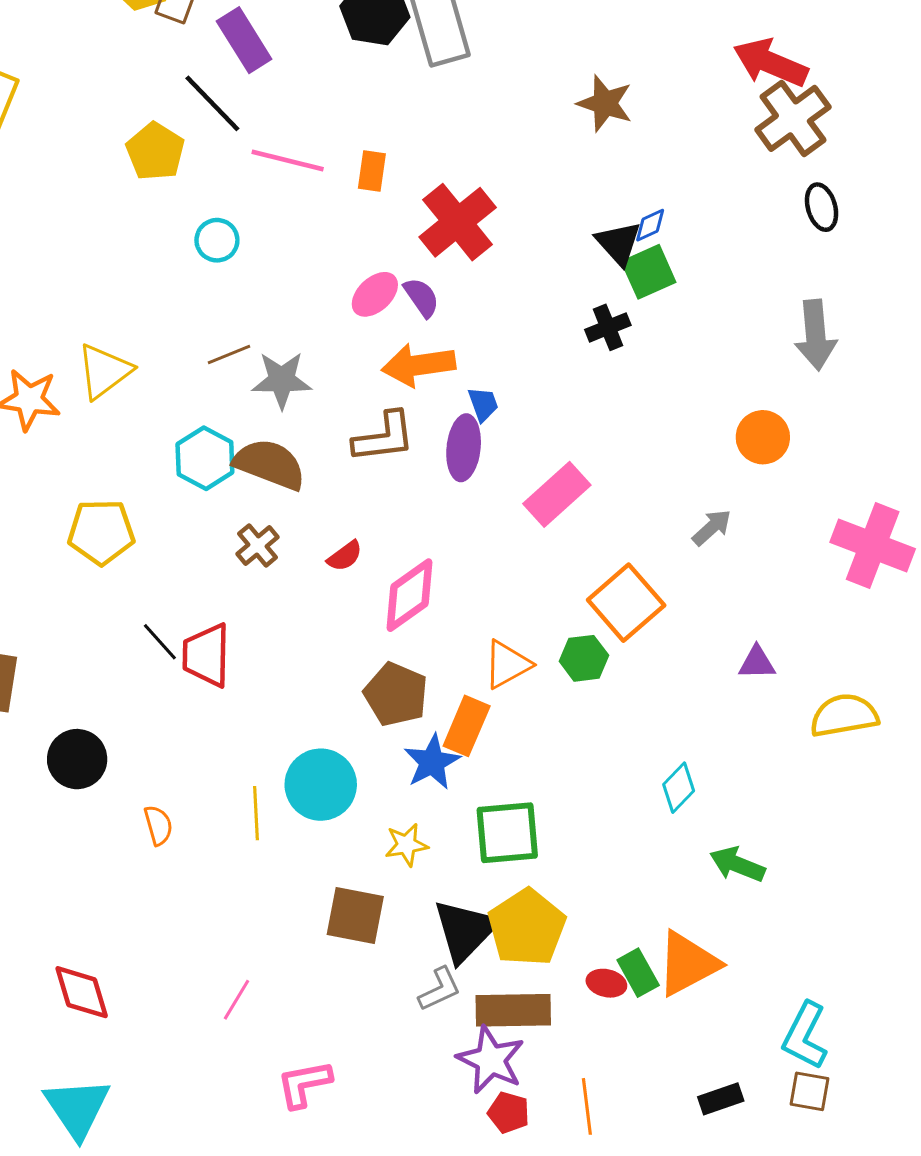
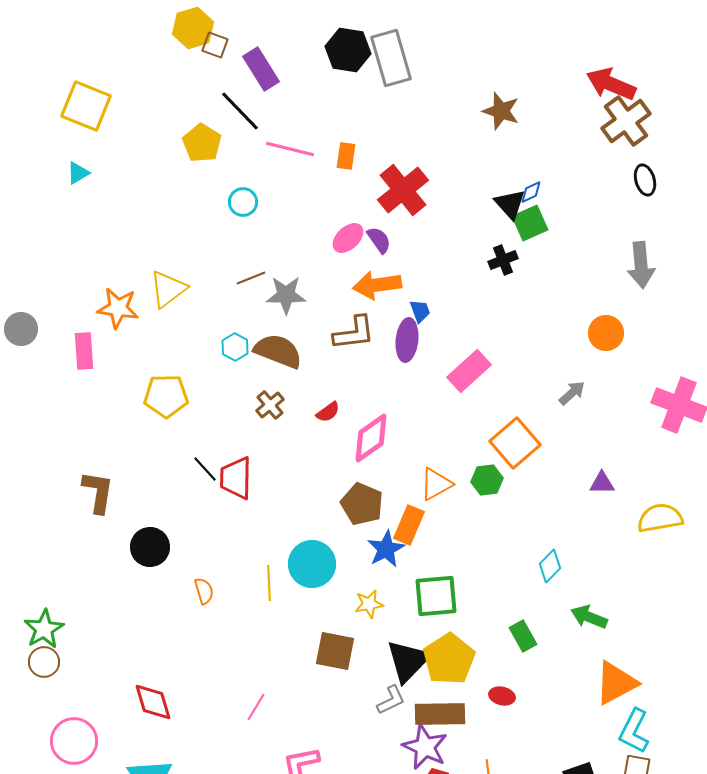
cyan hexagon: (205, 458) -> (235, 347), size x0.7
orange triangle: (688, 964) -> (616, 683), moved
green rectangle: (638, 973) -> (523, 636), moved

